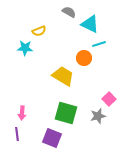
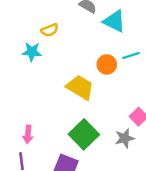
cyan line: (99, 44) -> (131, 56), moved
green square: (66, 113) -> (84, 134), turned 30

